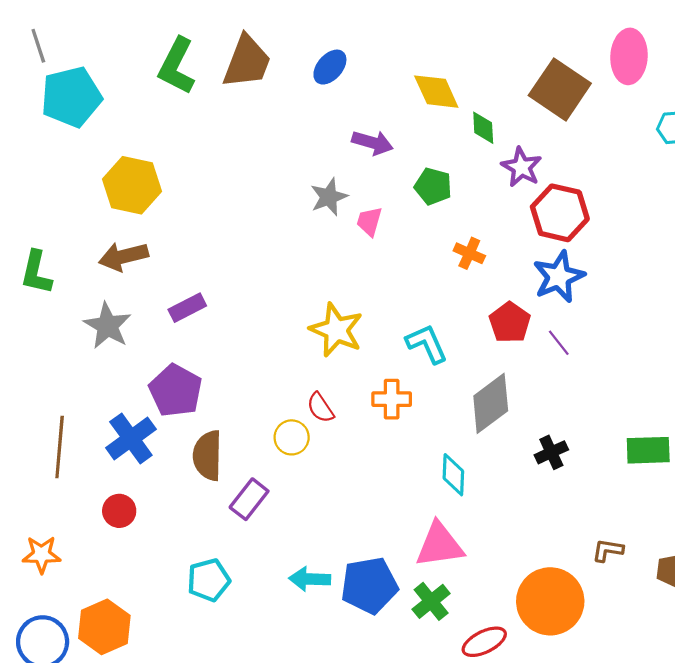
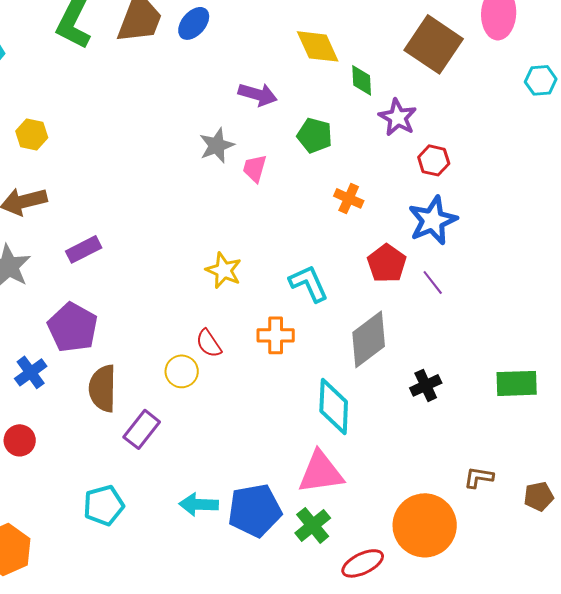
blue ellipse: (330, 67) -> (194, 23), moved
yellow hexagon: (132, 185) -> (32, 134), size x0.6
red hexagon: (560, 213) -> (434, 160), size x0.6
yellow star: (336, 330) -> (224, 270), size x0.7
blue cross: (131, 438) -> (31, 372), size x0.7
cyan diamond: (453, 475) -> (334, 406), size x1.4

